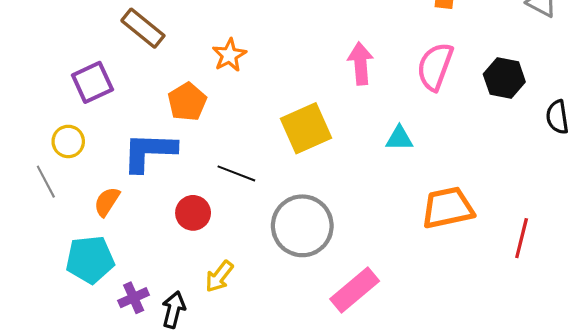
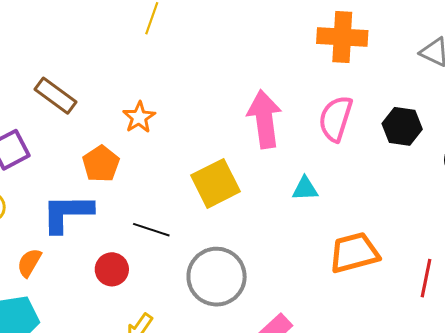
pink arrow: (360, 63) -> (264, 119), size x1.4

